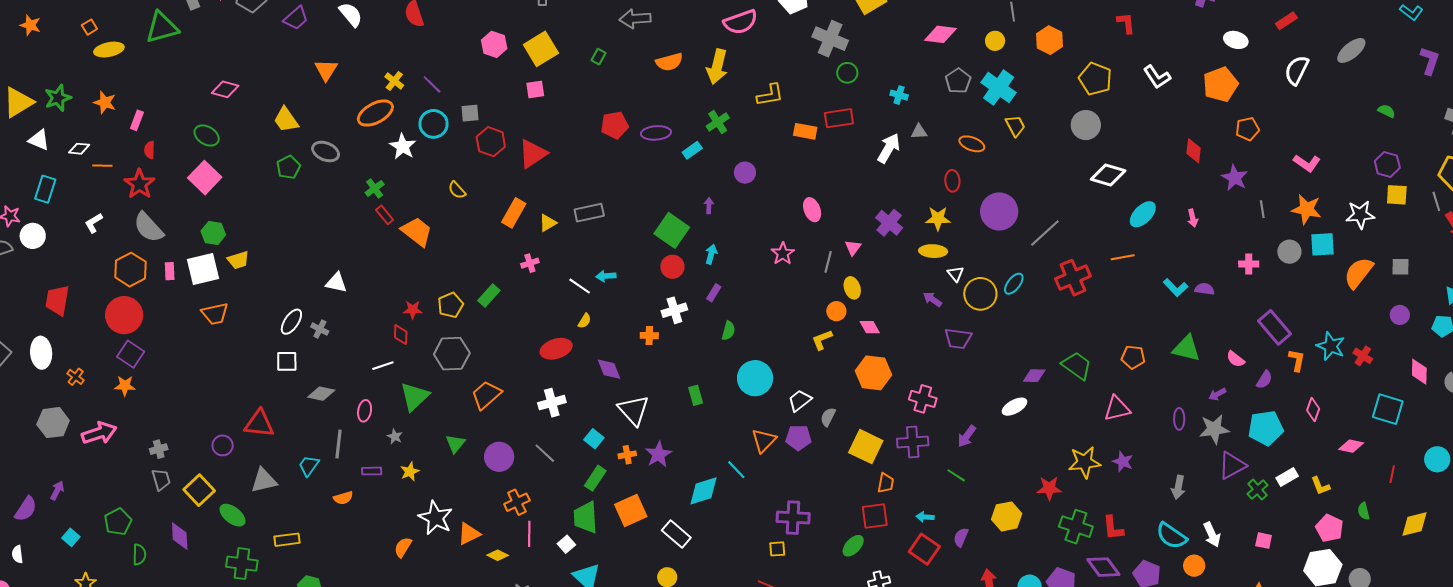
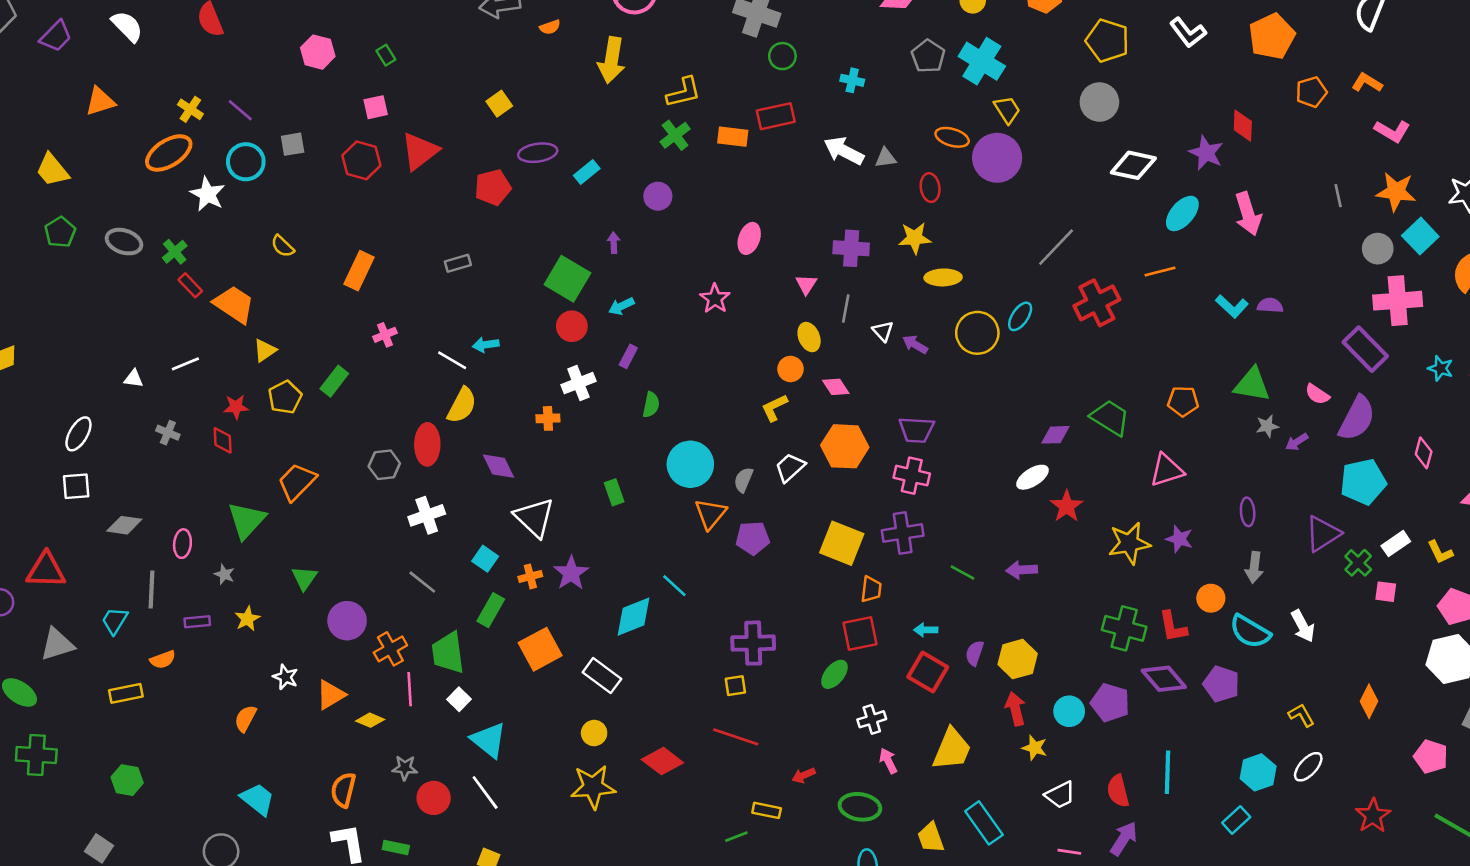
yellow square: (541, 49) -> (499, 104), moved, size x0.6
green rectangle: (598, 57) -> (386, 55), moved, turned -56
orange semicircle: (669, 62) -> (550, 27), moved, size x0.6
orange triangle: (326, 70) -> (100, 101), turned 45
green cross: (718, 122) -> (675, 135), moved
red pentagon: (615, 125) -> (493, 187), moved
gray triangle: (919, 132) -> (885, 158), moved
red hexagon: (491, 142) -> (361, 160), moved
white arrow: (889, 148) -> (844, 151), turned -88
gray ellipse: (326, 151) -> (124, 242), moved
red triangle: (533, 154) -> (420, 151), moved
purple star: (1235, 178) -> (1206, 153), moved
pink ellipse: (812, 210) -> (749, 238), turned 45
purple circle: (999, 211) -> (997, 158), moved
gray rectangle: (589, 213) -> (458, 263), size x0.7
pink arrow: (1193, 218) -> (1248, 214), size x1.8
yellow triangle: (548, 223) -> (265, 350), moved
purple cross: (889, 223) -> (851, 248), turned -32
cyan square: (1323, 244) -> (1420, 236), turned -36
yellow ellipse: (933, 251) -> (943, 277), moved
cyan arrow: (711, 254) -> (621, 306), turned -126
gray line: (828, 262) -> (846, 308), moved
pink cross: (1249, 264) -> (1398, 301), moved, size x1.8
white triangle: (956, 274) -> (883, 331), moved
white triangle: (336, 283) -> (134, 379), size x0.7
yellow semicircle: (585, 321) -> (462, 405), size x1.8
gray cross: (320, 329) -> (168, 433), moved
purple trapezoid: (958, 339) -> (916, 430), moved
cyan star: (1331, 346) -> (1441, 368), size x0.7
red ellipse: (556, 349) -> (427, 444), turned -68
gray hexagon: (452, 354) -> (384, 465), moved, size x0.7
orange L-shape: (1297, 360) -> (1367, 83), moved, turned -65
white line: (383, 366) -> (185, 364), moved
purple semicircle: (1264, 380) -> (1357, 418), size x1.8
orange trapezoid: (486, 395) -> (297, 482), moved
white trapezoid: (800, 401) -> (790, 467), moved
gray semicircle: (828, 417) -> (743, 480), moved
purple ellipse: (1179, 419) -> (1248, 512), moved
gray star: (1214, 429) -> (1267, 426), moved, size x0.6
purple arrow: (967, 436) -> (1022, 570), moved, turned 55
orange triangle: (764, 441) -> (710, 514), moved
purple circle: (499, 457) -> (347, 621), moved
red star: (1049, 488) -> (1067, 506), moved, turned -30
yellow hexagon: (1007, 516) -> (1018, 659), moved
green trapezoid: (586, 517) -> (448, 653), moved
white star: (436, 518) -> (285, 677), size x0.6
yellow rectangle: (287, 540) -> (126, 693), moved
pink square: (1264, 541) -> (1386, 592), moved
orange circle: (1194, 566) -> (1211, 598), moved

